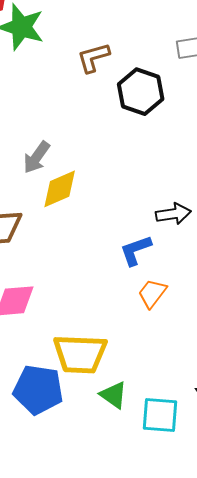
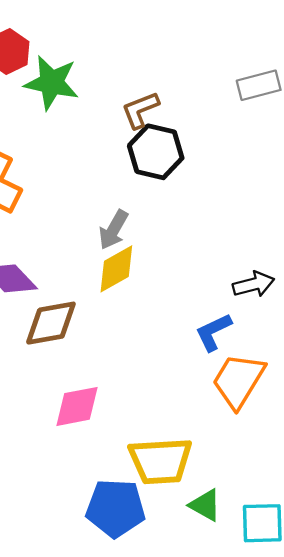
black hexagon: (141, 92) -> (156, 152), moved
gray arrow: (37, 157) -> (113, 230), moved
orange trapezoid: (152, 293) -> (238, 381), size x1.6

